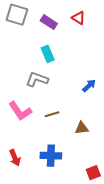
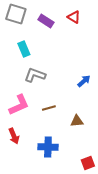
cyan rectangle: (48, 54) -> (24, 49), moved
pink L-shape: (20, 111) -> (19, 105), turned -80
red arrow: (15, 158) -> (14, 136), moved

